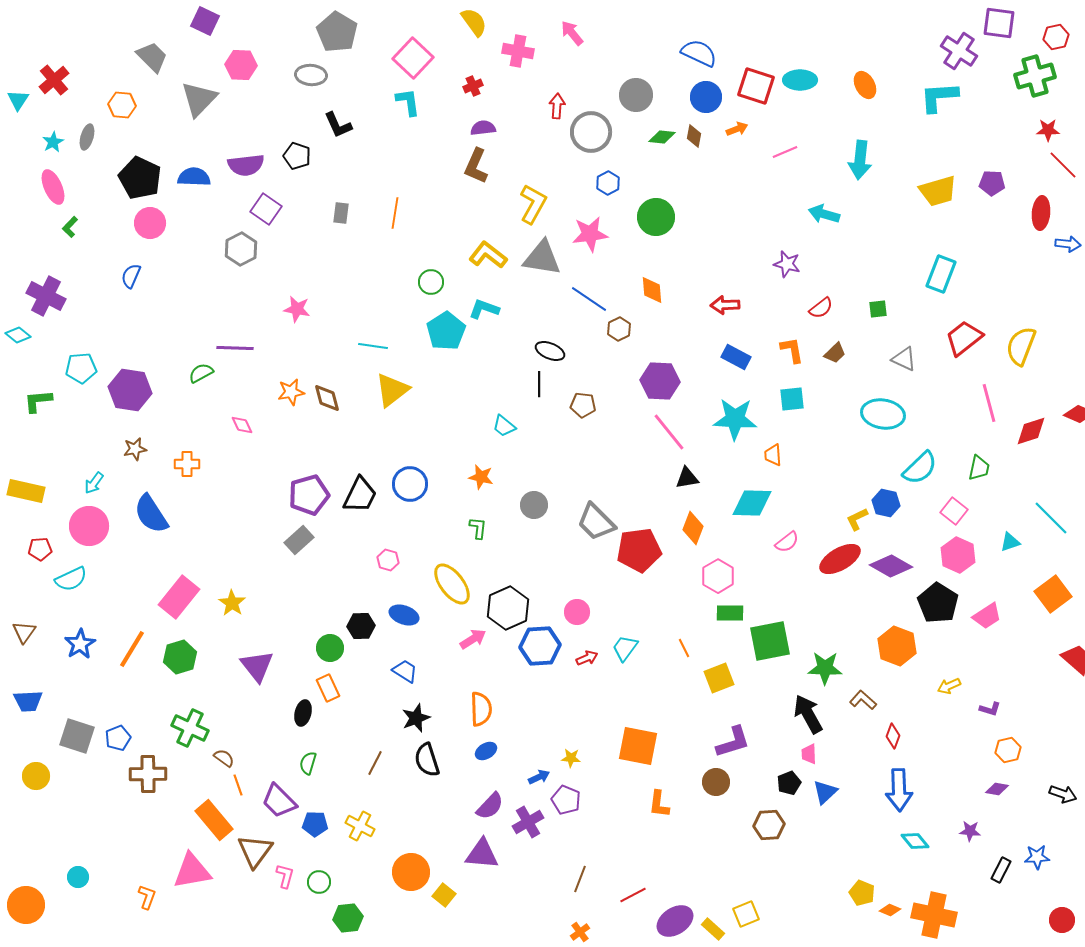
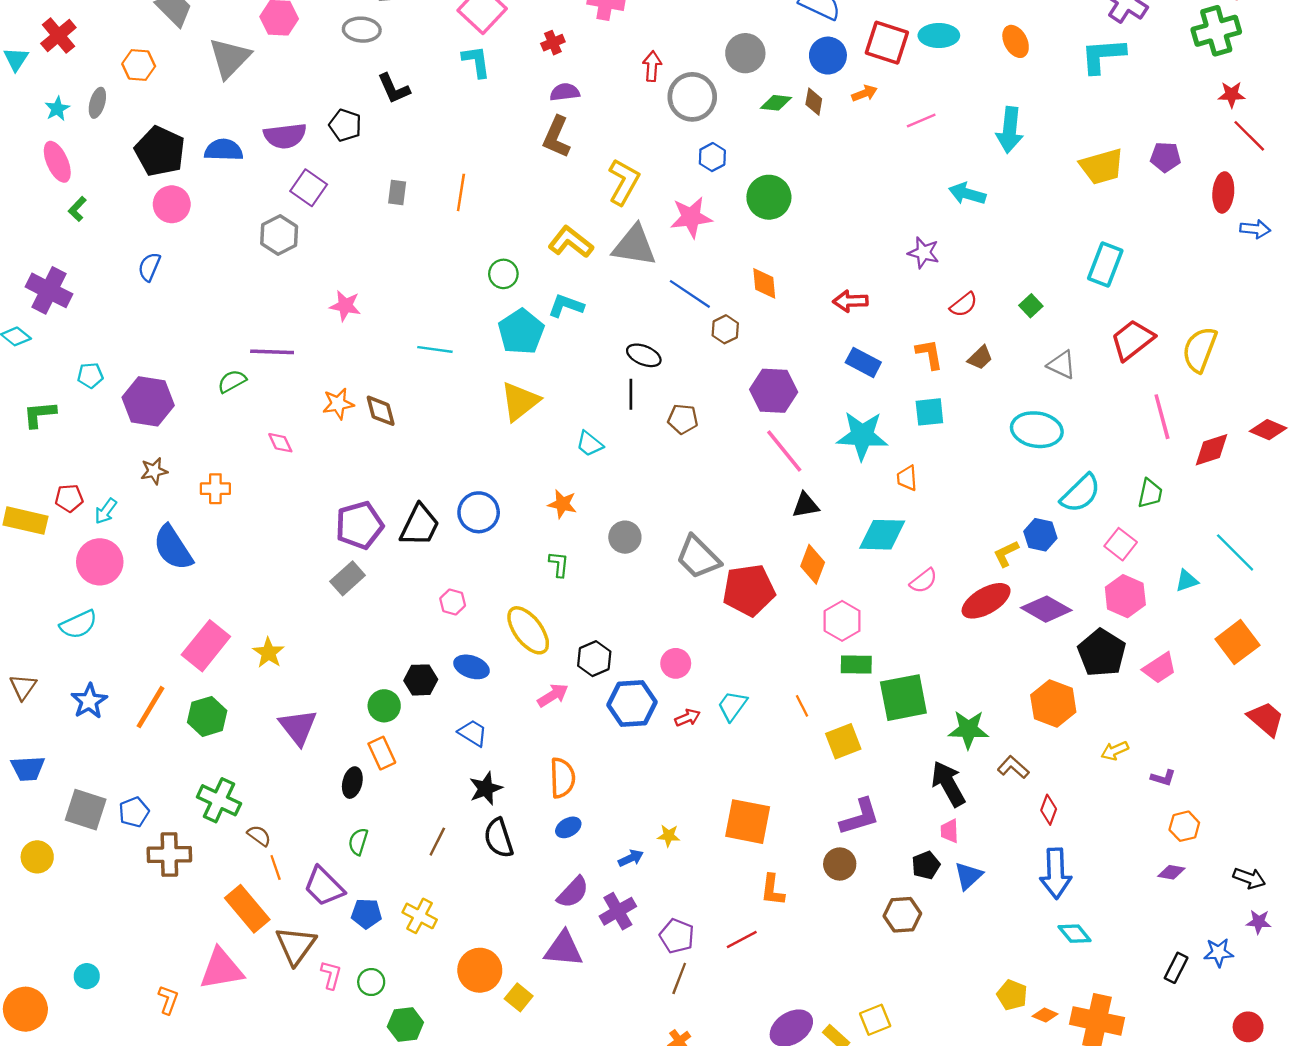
green square: (878, 309) -> (1031, 306), turned -36
cyan pentagon: (81, 368) -> (90, 375), size x0.7
yellow triangle: (392, 390) -> (520, 401), moved
red pentagon: (40, 549) -> (69, 498), moved
black hexagon: (508, 608) -> (594, 659), size x0.7
purple pentagon: (566, 800) -> (677, 936), moved
purple star: (970, 831) -> (1259, 922), moved
red line: (633, 895) -> (742, 940), moved

